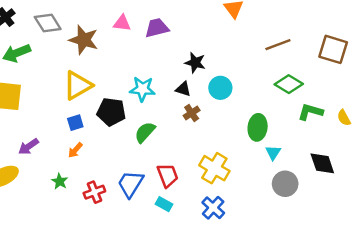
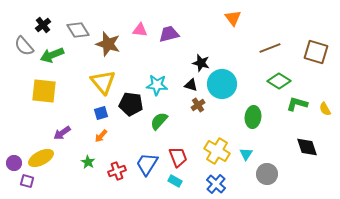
yellow triangle: (78, 85) -> (103, 82), turned -40
cyan circle: (220, 88) -> (222, 84), size x1.5
cyan triangle: (273, 153) -> (246, 154), moved
gray circle: (285, 184) -> (267, 174), moved

